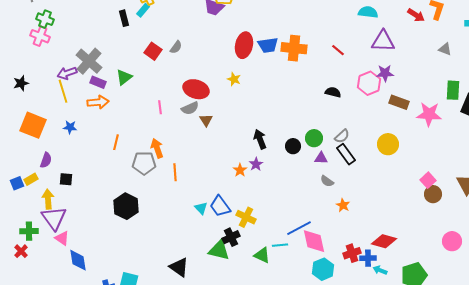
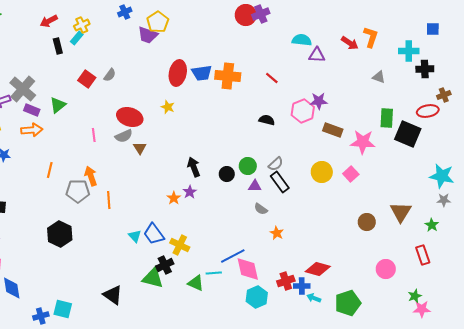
purple triangle: (383, 41) -> (317, 55), moved, size x0.7
pink square: (428, 180) -> (351, 174), moved

